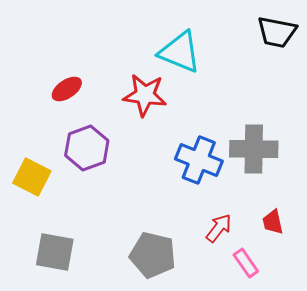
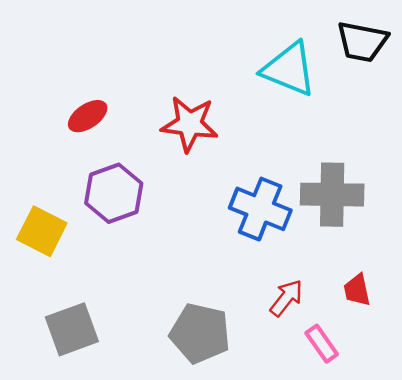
cyan triangle: (180, 52) -> (289, 69), moved
gray square: (55, 252) -> (72, 329), turned -30

